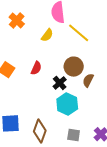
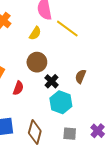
brown circle: (74, 67) -> (37, 62), moved
red semicircle: (36, 68) -> (18, 88), moved

